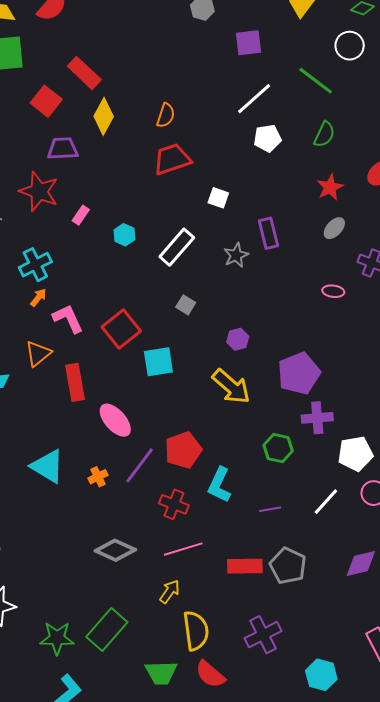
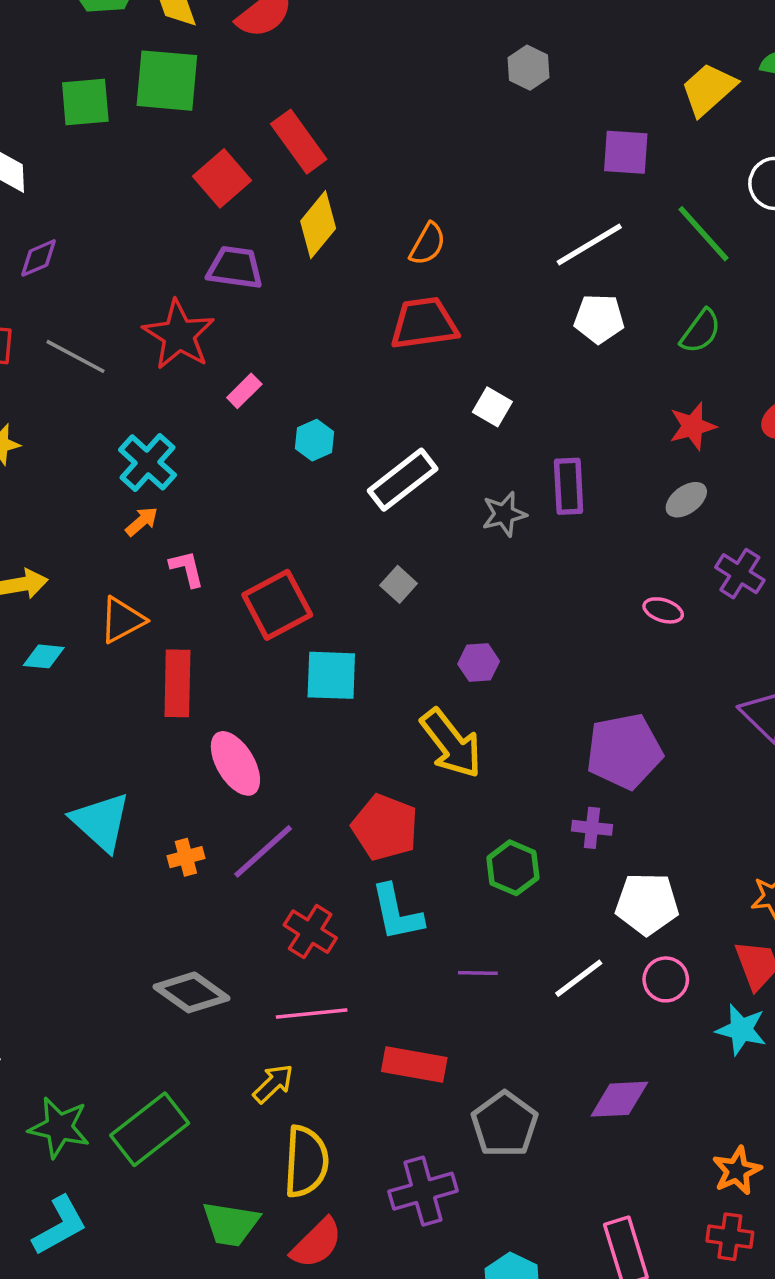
purple square: (248, 43) -> (626, 152), moved
cyan cross: (35, 265) -> (147, 462), turned -32
pink L-shape: (68, 319) -> (187, 569), size x0.7
purple pentagon: (299, 373) -> (624, 751), moved
purple cross: (317, 418) -> (592, 828), size x0.7
red pentagon: (183, 450) -> (385, 827), moved, turned 30
cyan L-shape: (219, 485) -> (397, 913), turned -48
gray pentagon: (288, 566) -> (505, 1124), moved
red semicircle: (210, 674) -> (317, 1243), turned -96

